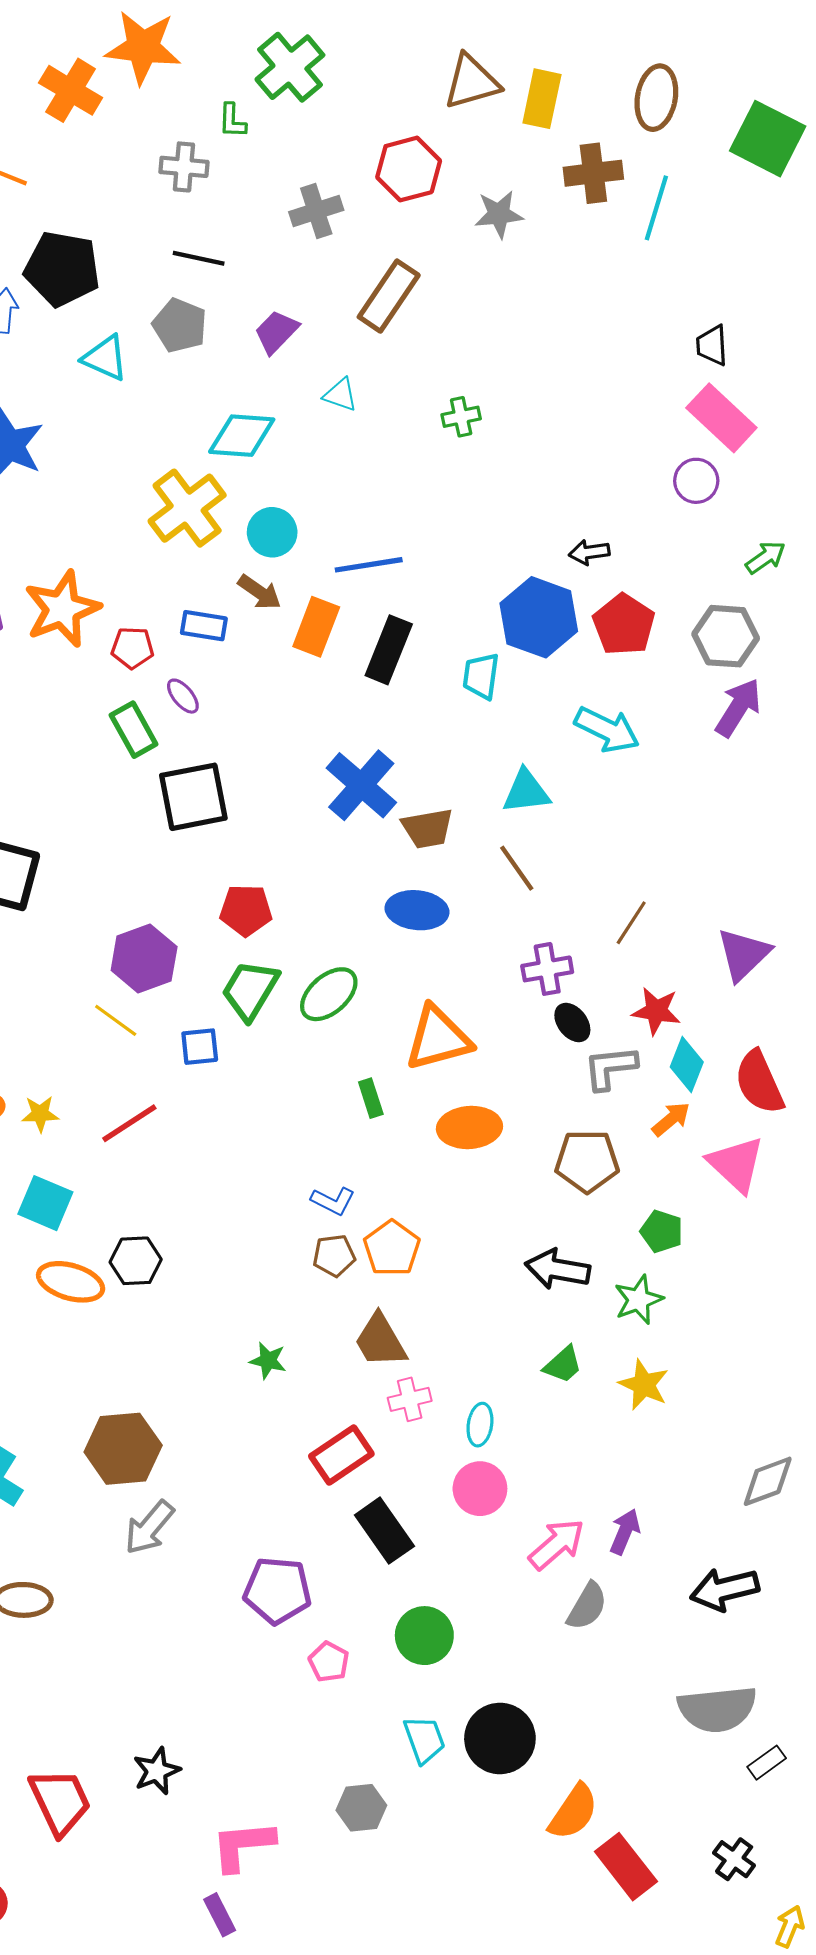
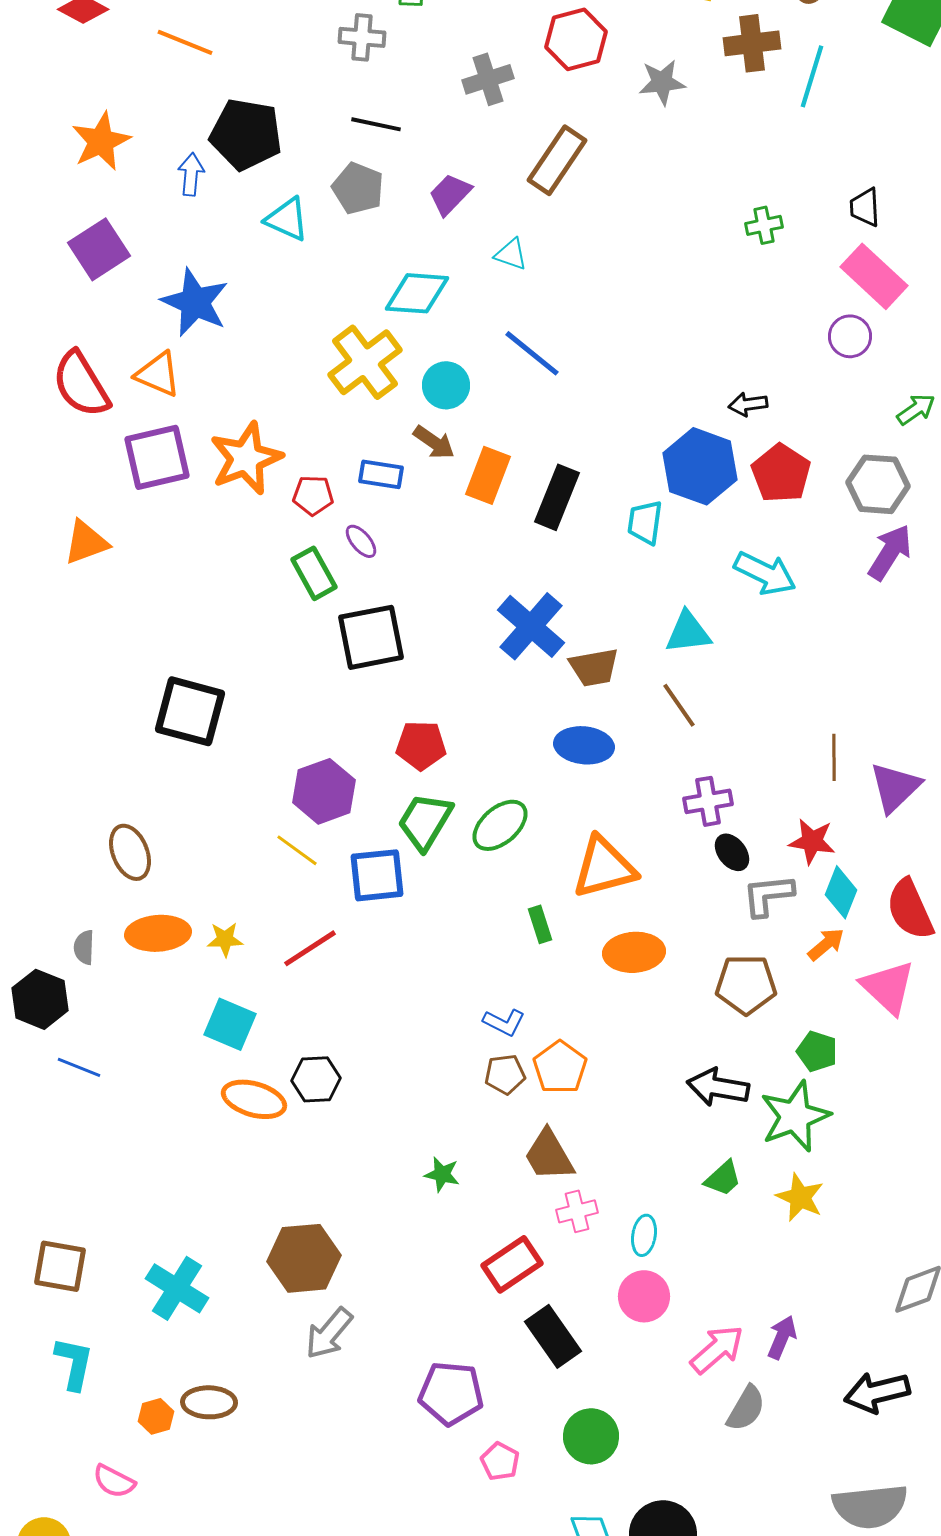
green cross: (461, 417) -> (764, 225), moved
blue line: (369, 565) -> (532, 353), moved, turned 48
brown line: (631, 923) -> (834, 757), moved, turned -33
blue square: (200, 1047) -> (377, 875), size x1.5
green star: (639, 1300) -> (795, 1116), size x1.5

